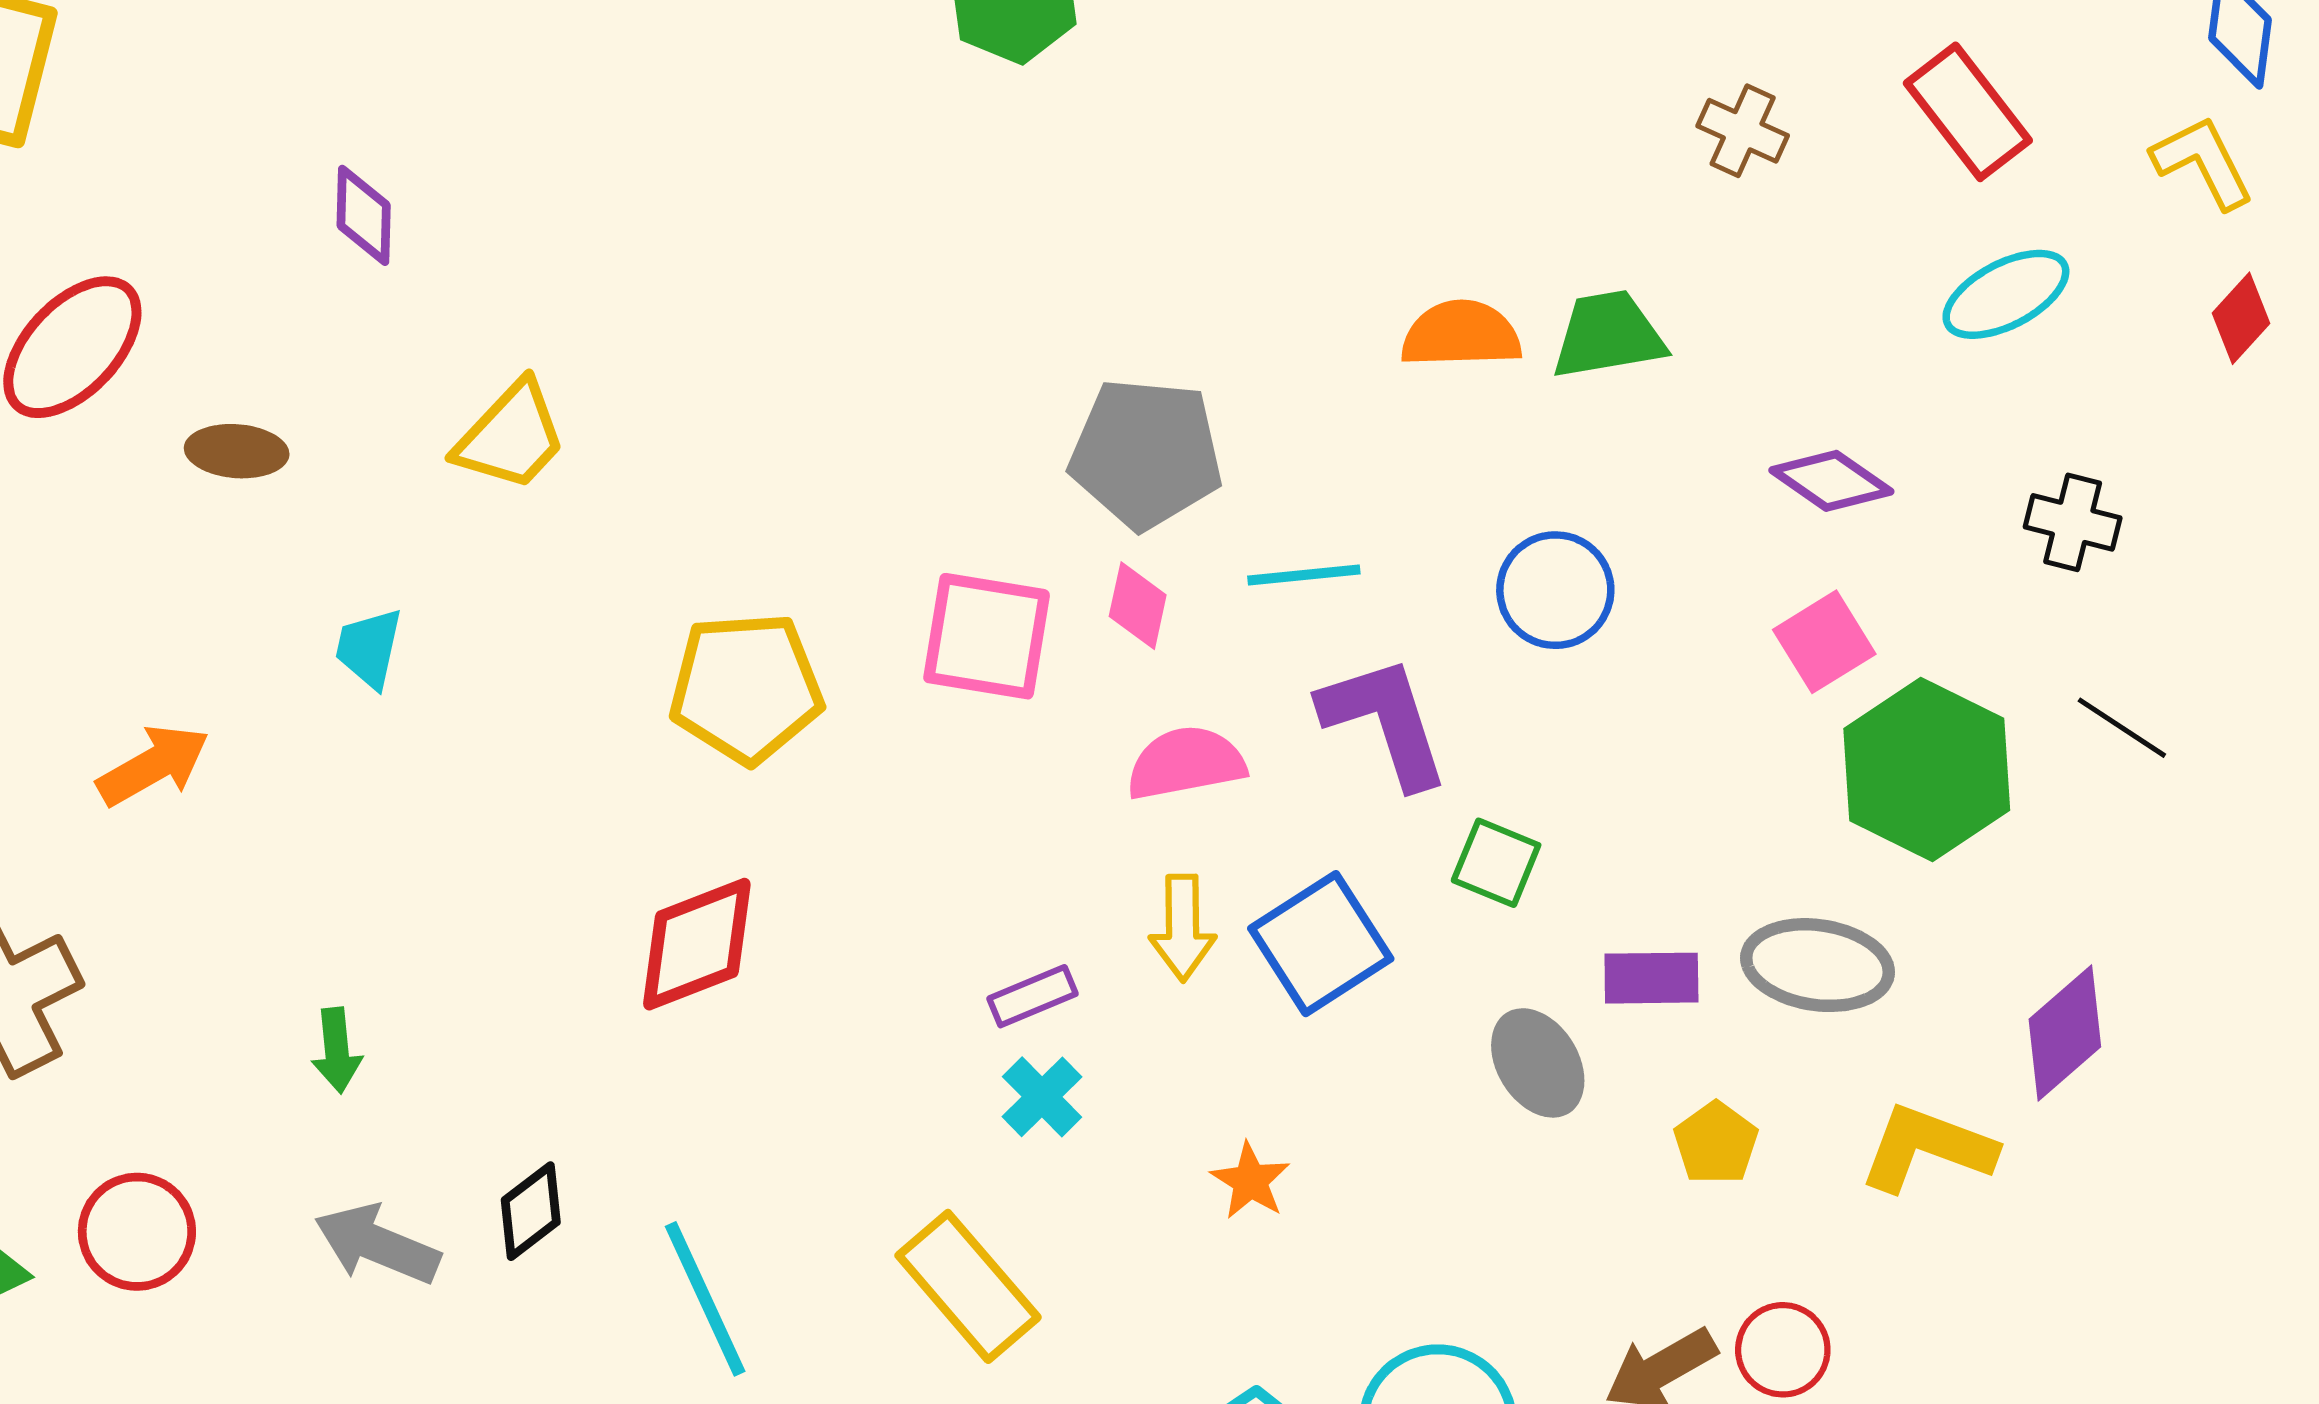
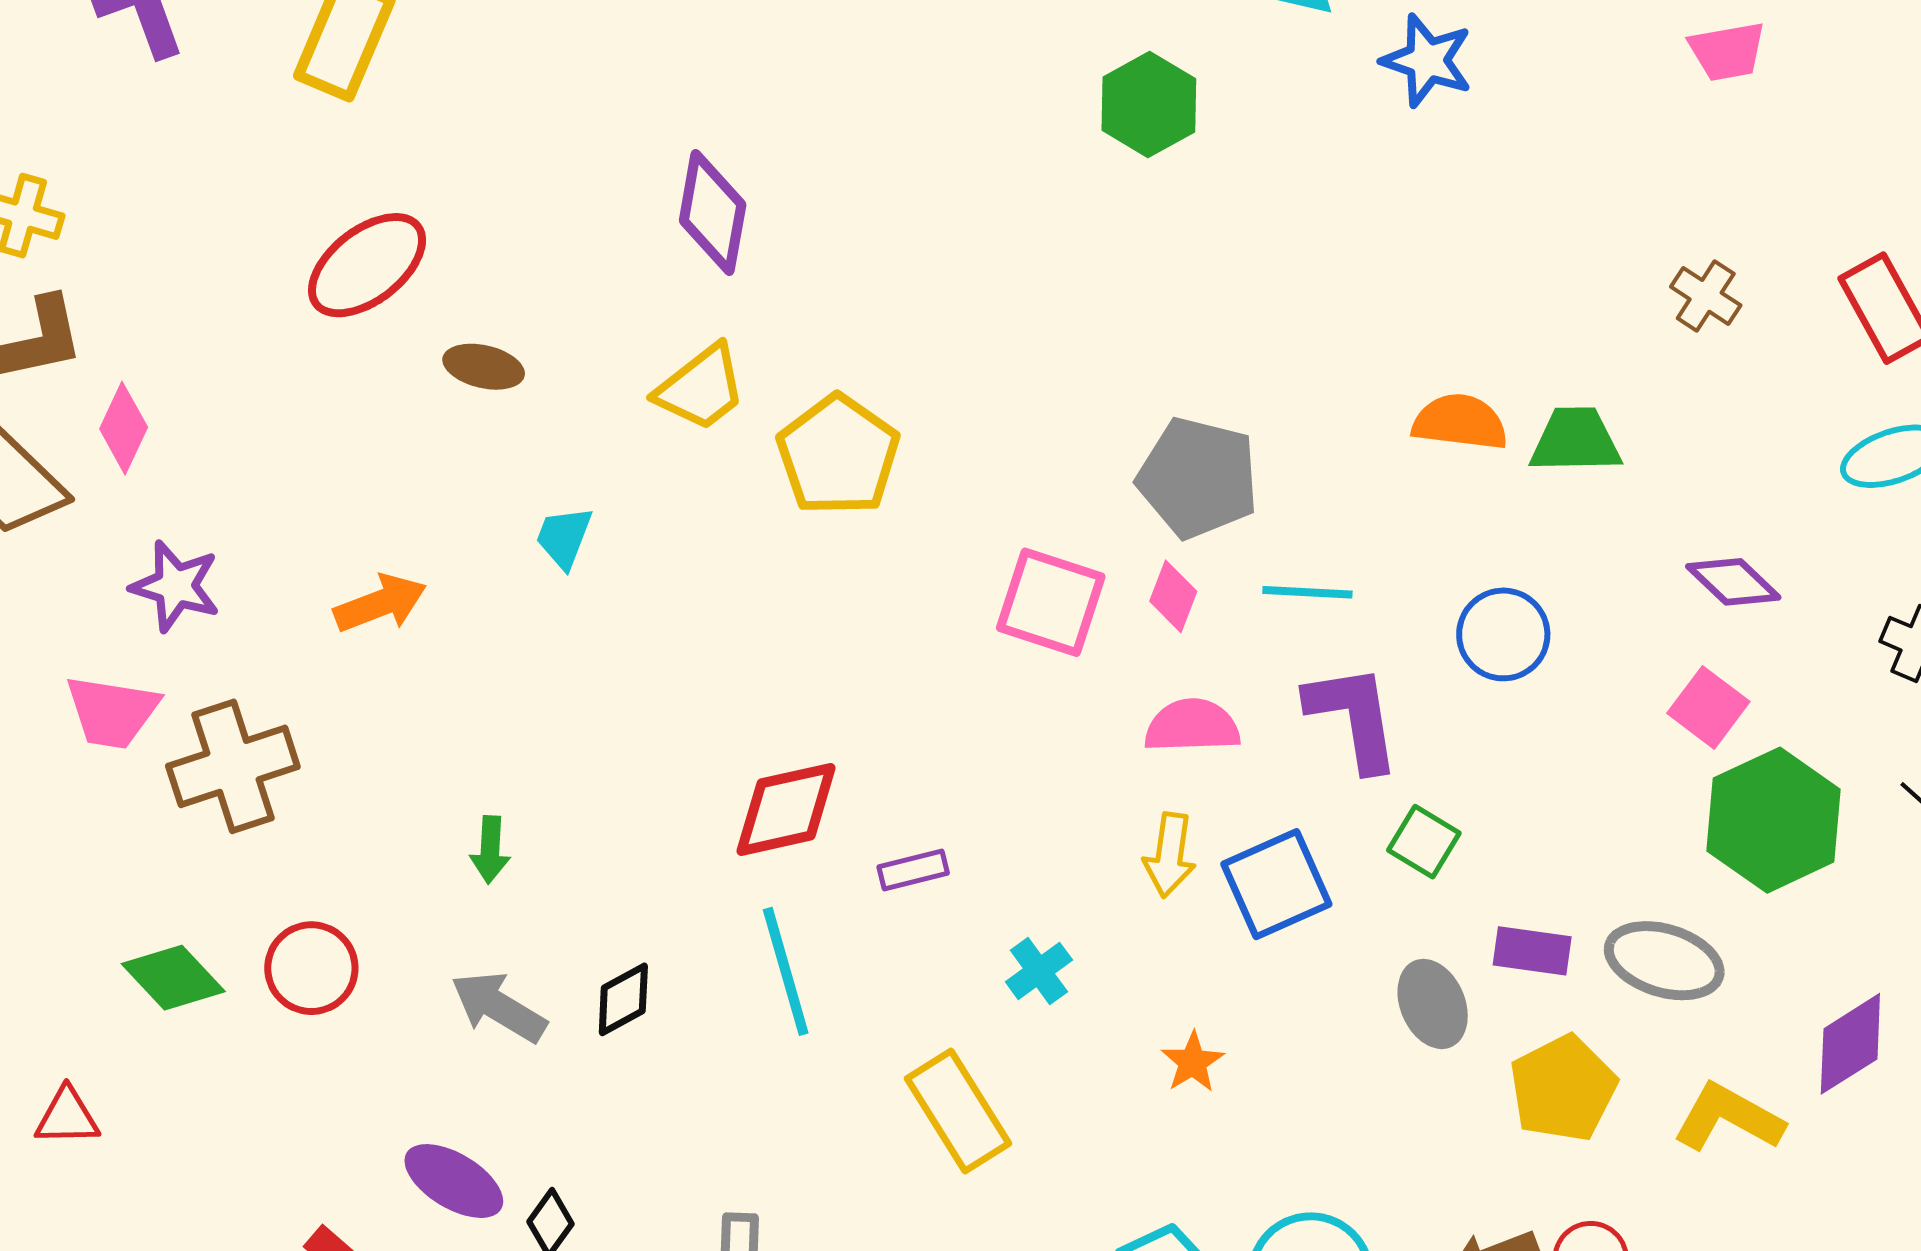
purple diamond: (364, 215) -> (713, 213), moved, size x1.5
pink square: (1824, 642) -> (1708, 707), turned -30
yellow pentagon: (746, 688) -> (838, 455), moved, turned 30
purple rectangle: (1032, 996) -> (913, 870), moved
yellow pentagon: (1716, 1143) -> (1563, 1088), size x1.6
cyan line: (705, 1299) -> (786, 971), moved

